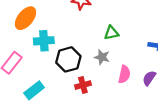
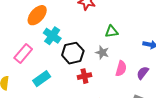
cyan cross: (44, 41) -> (52, 36), turned 36

